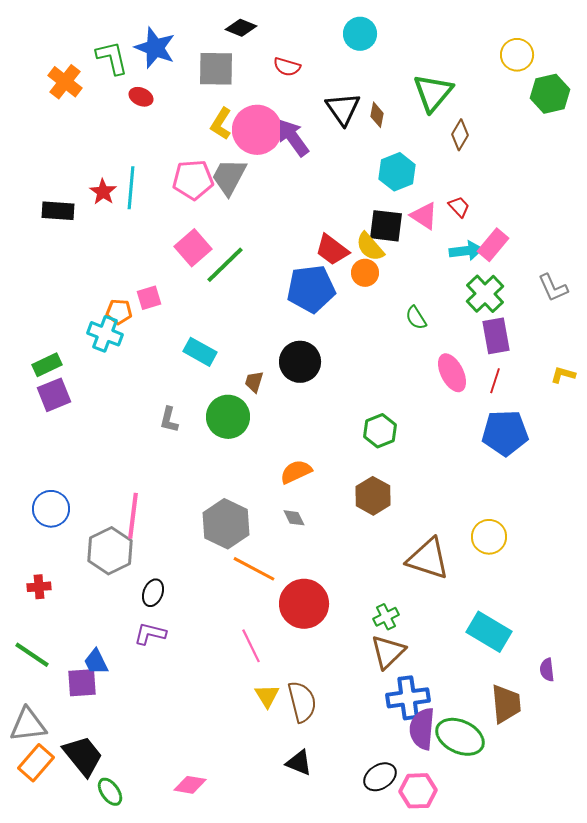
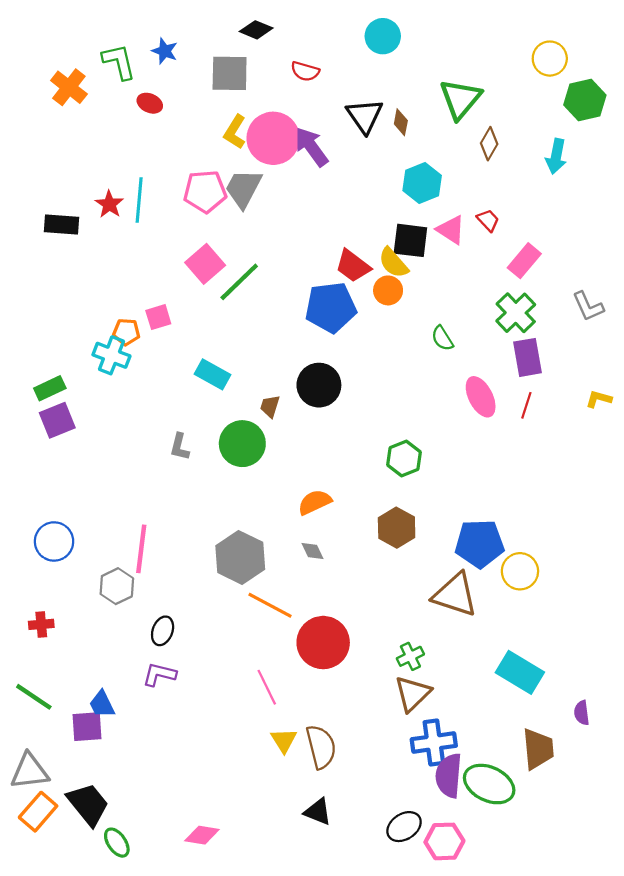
blue star: (155, 48) -> (165, 51), size x0.6
cyan arrow: (466, 251) -> (556, 156), moved, turned 108
blue pentagon: (505, 433) -> (480, 544), moved
gray hexagon: (110, 551) -> (117, 586), size x0.7

